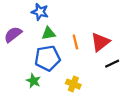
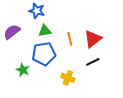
black line: (112, 64) -> (93, 62), moved
green star: (33, 81) -> (23, 70), moved

